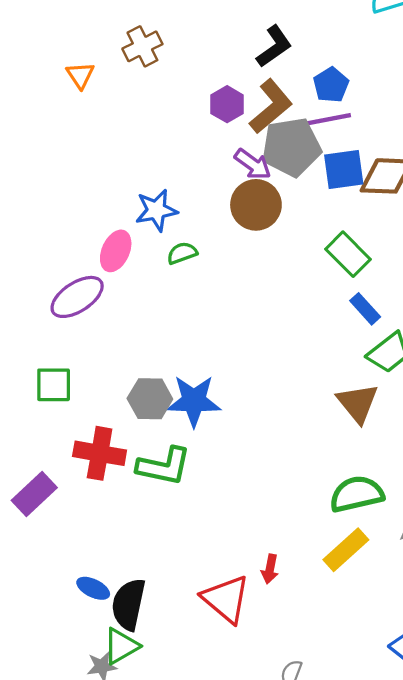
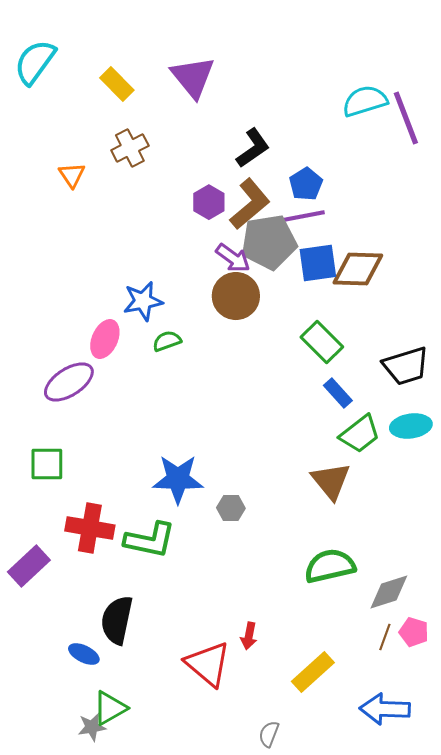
gray hexagon: (150, 399) -> (231, 508), moved, size x0.7
yellow rectangle: (346, 550) -> (313, 672), moved
black semicircle: (129, 604) -> (117, 620), moved

